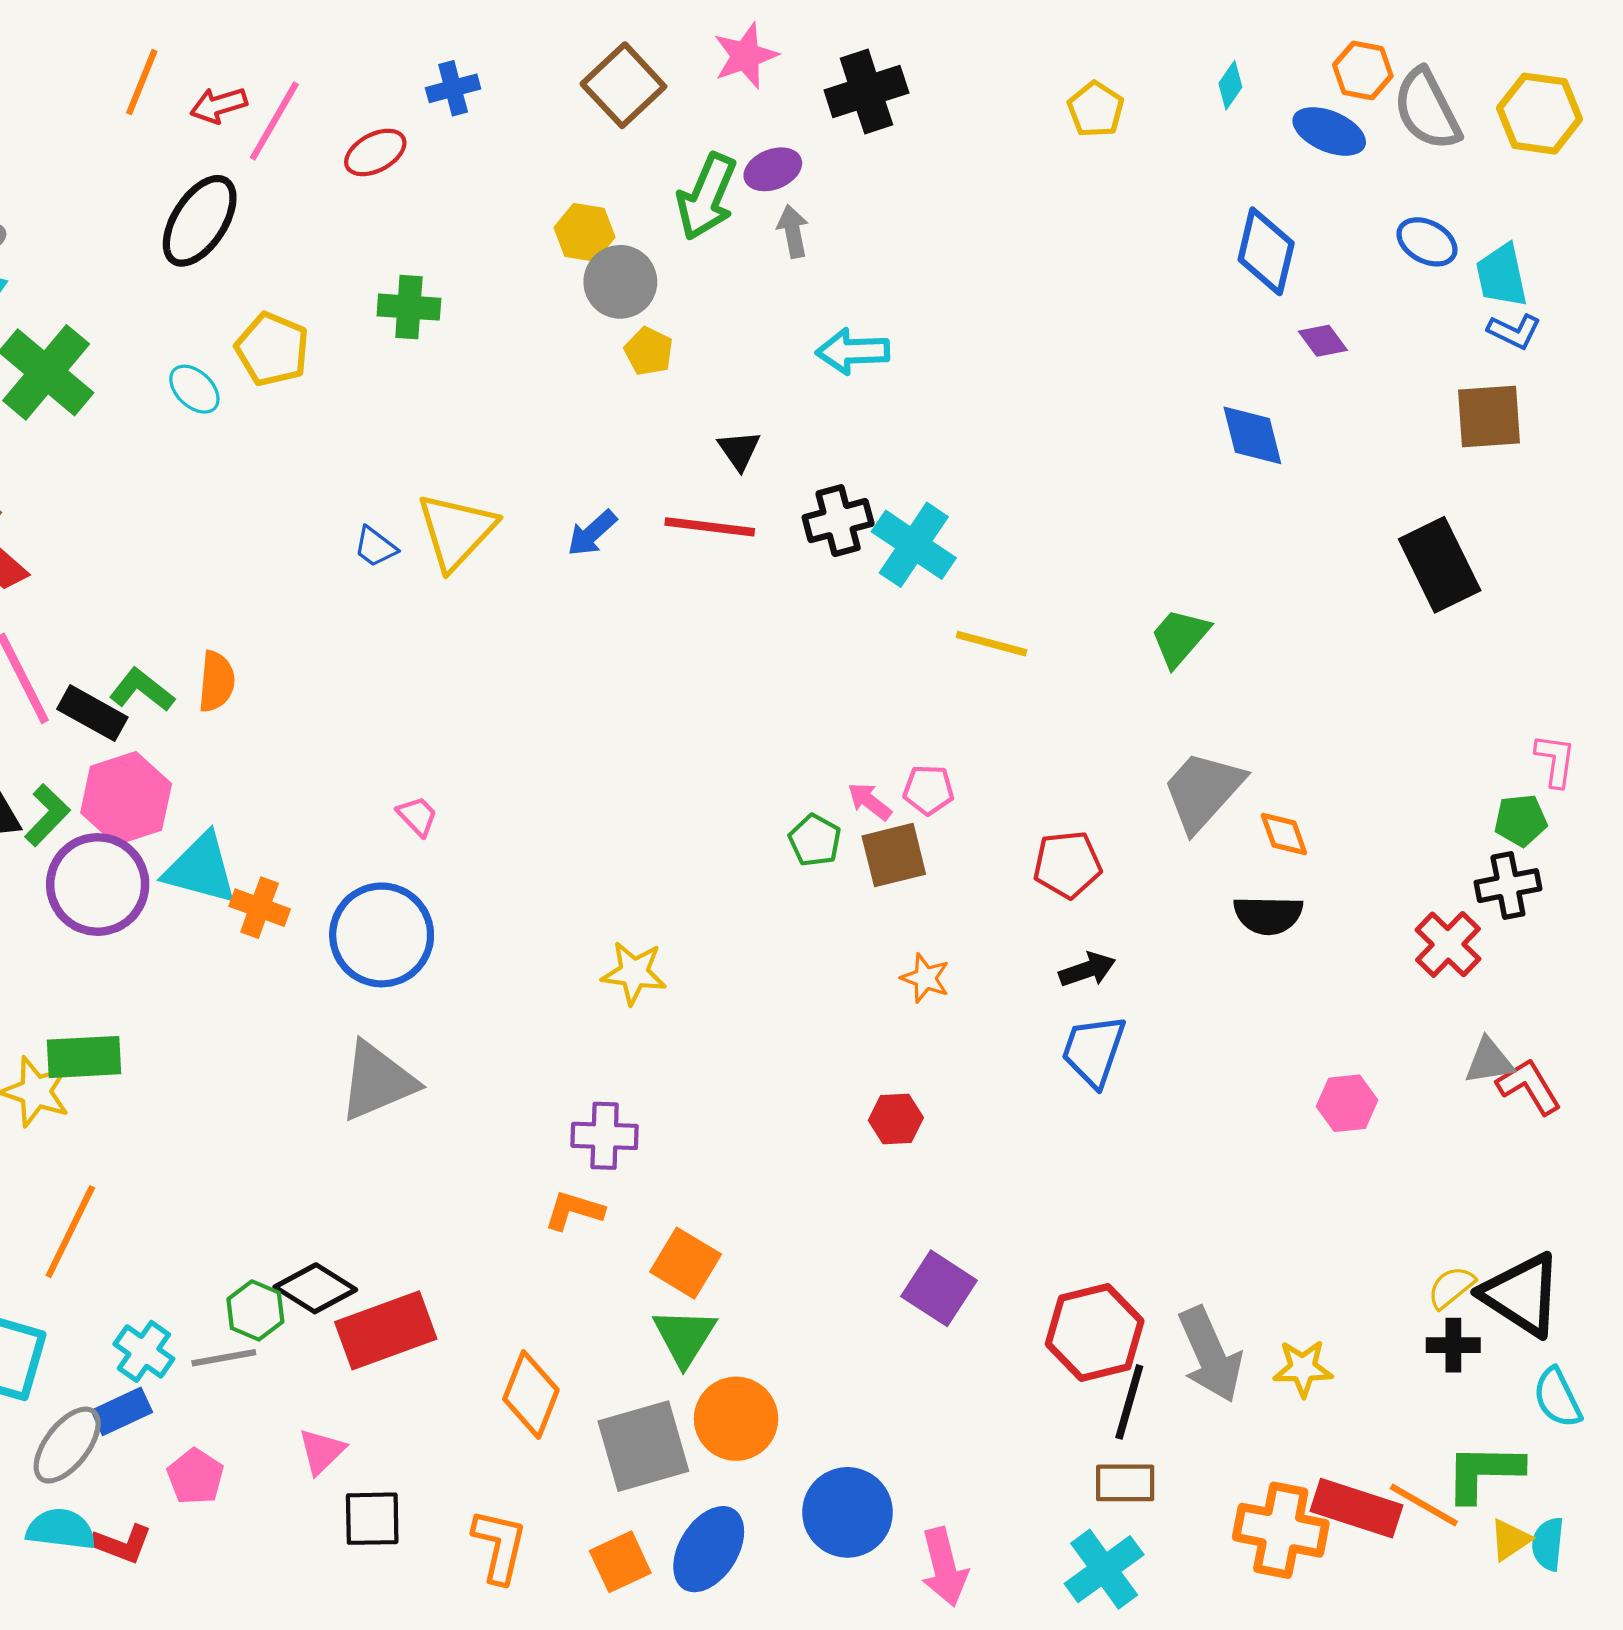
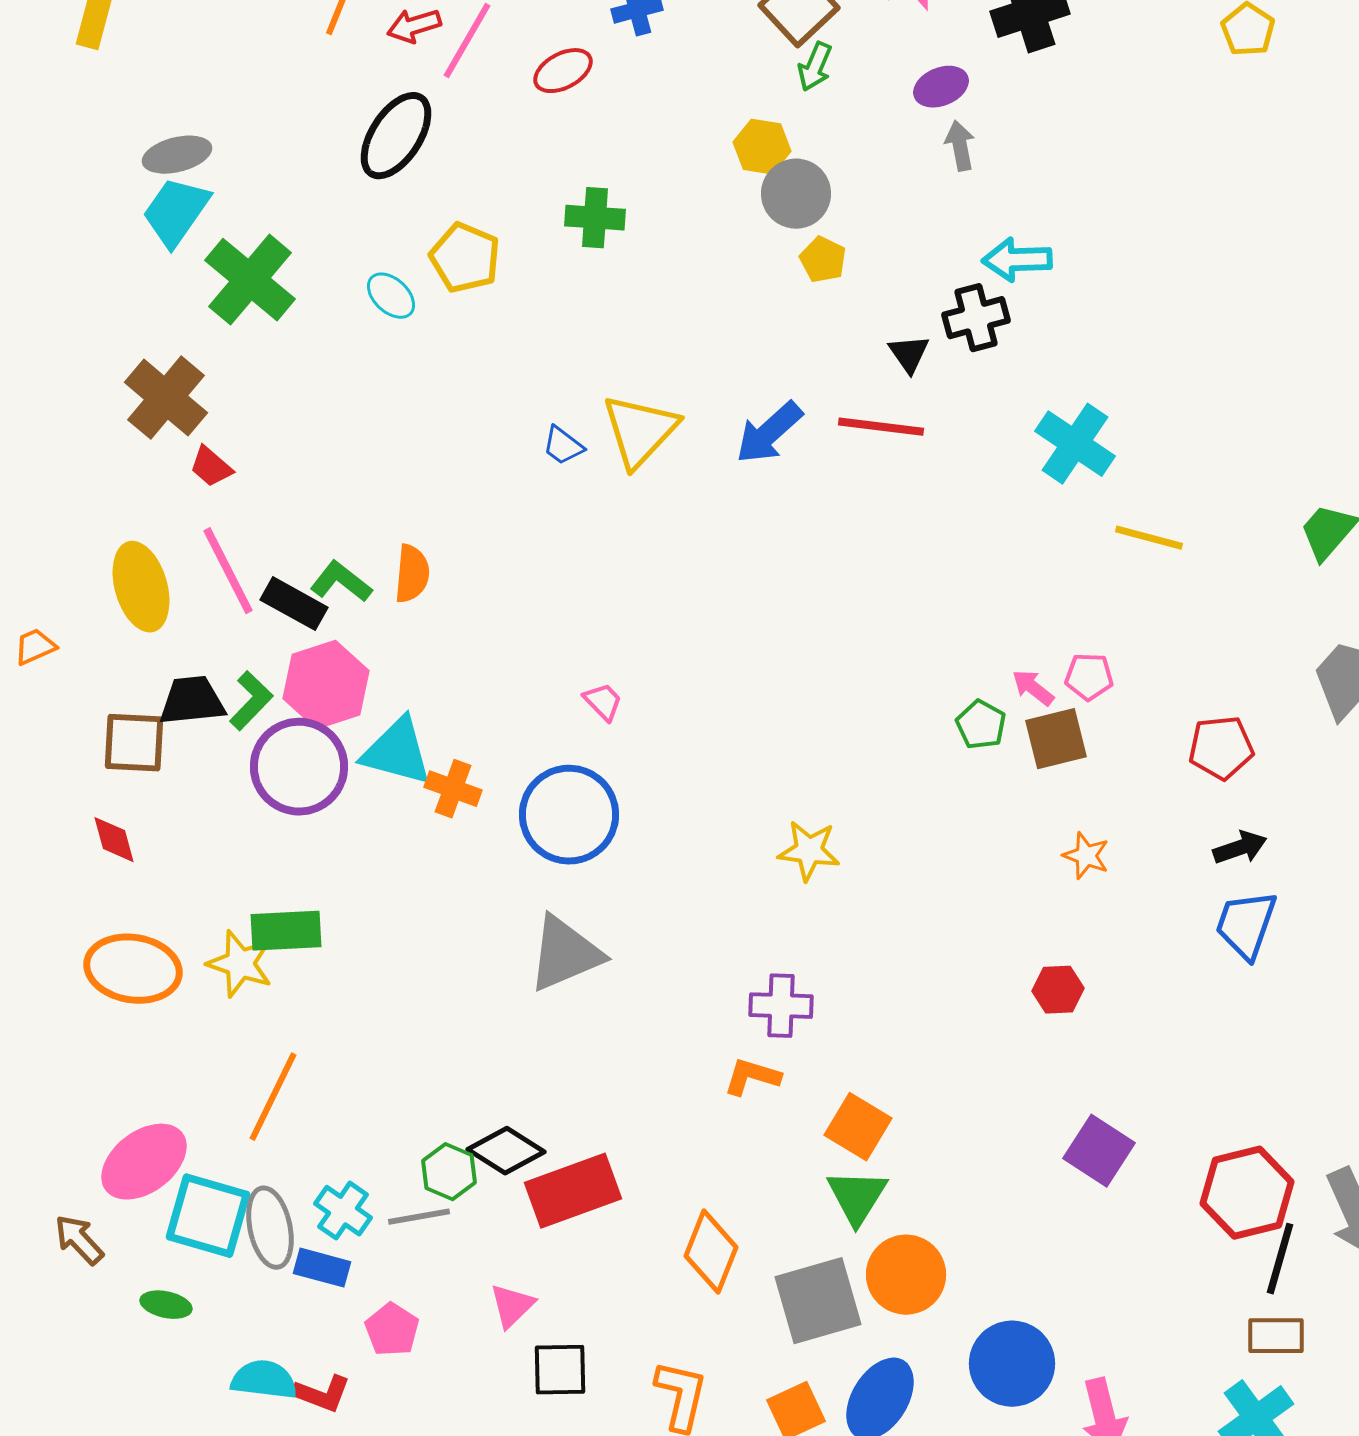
green arrow: (707, 197) -> (815, 67), moved, size x0.6
black cross: (838, 521) -> (976, 318), moved
blue arrow: (592, 533) -> (769, 433), size x1.4
blue rectangle: (122, 1411) -> (322, 1268), turned 40
gray ellipse: (67, 1445) -> (270, 1228), moved, turned -50

